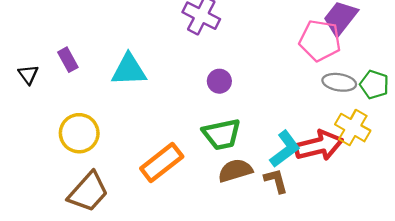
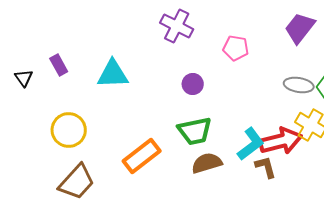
pink pentagon: (320, 40) -> (236, 48), moved, size x0.7
brown L-shape: (276, 181) -> (266, 167), moved

